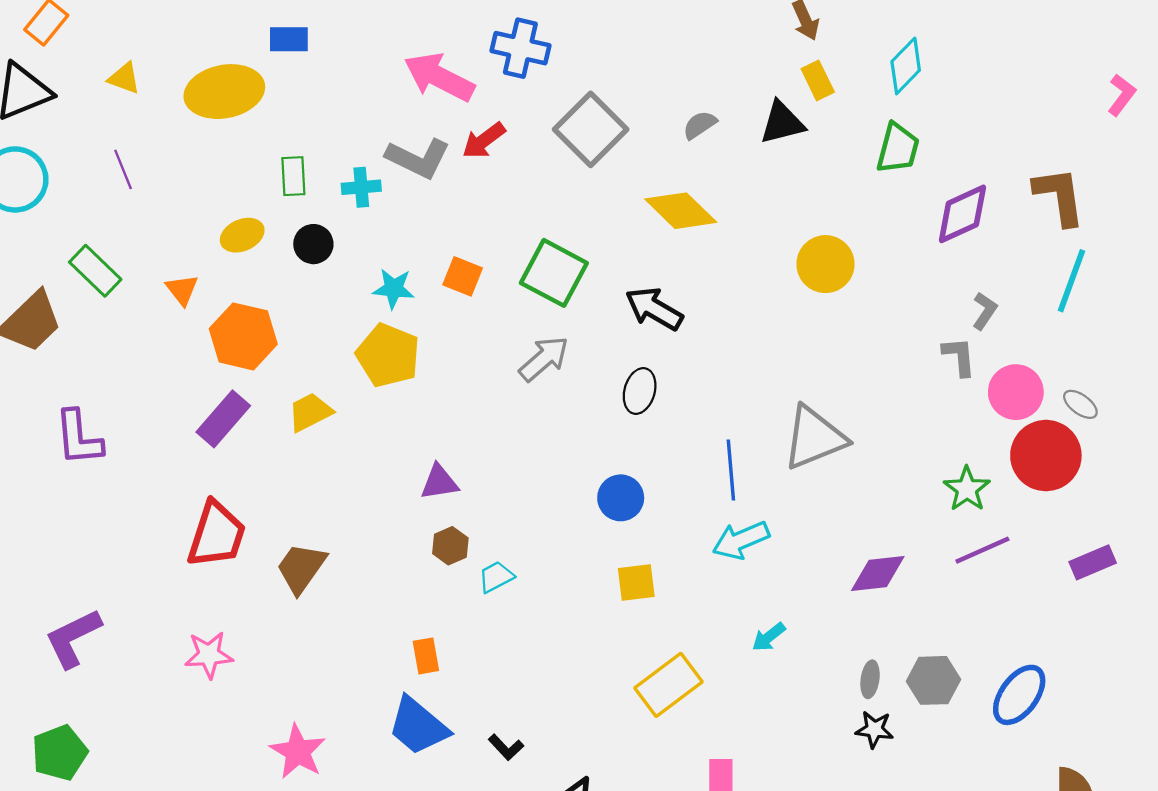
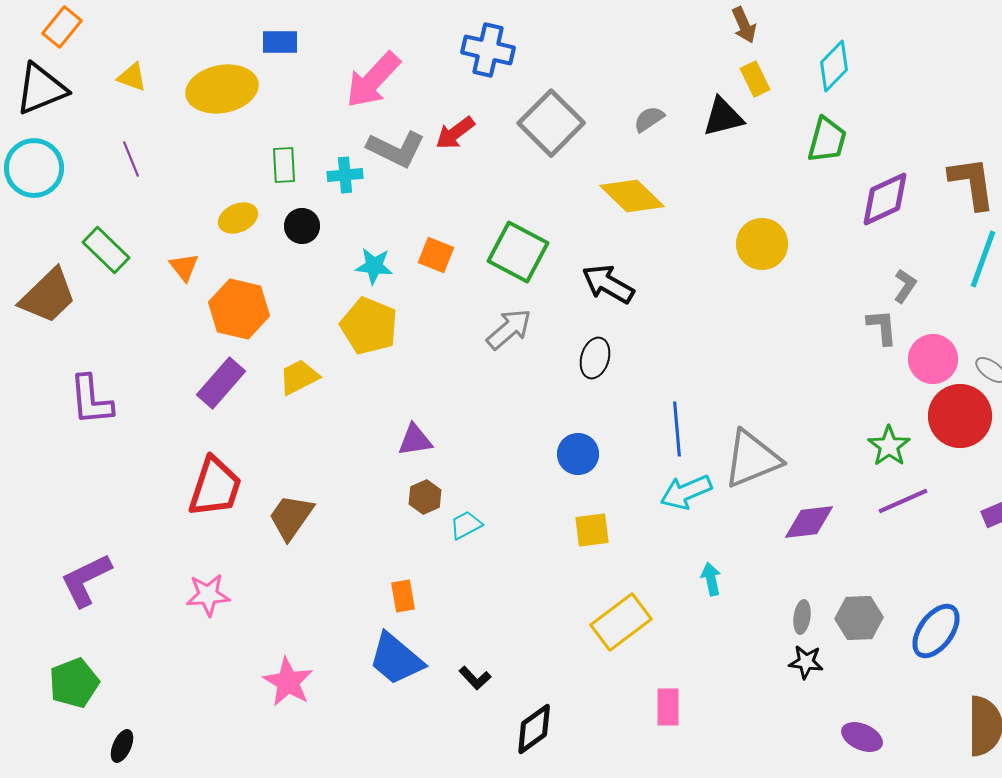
pink arrow: (439, 77) -> (373, 80), moved, turned -74
gray triangle: (814, 438) -> (752, 459), moved
cyan arrow: (769, 637) -> (711, 579), turned 116

